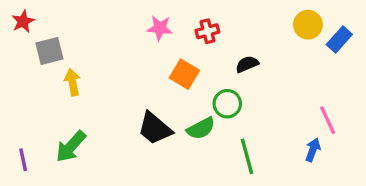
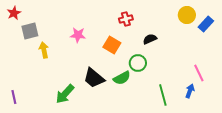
pink star: (160, 28) -> (78, 35), moved
green arrow: (71, 147) -> (65, 94), moved
green line: (247, 156) -> (163, 95), moved

